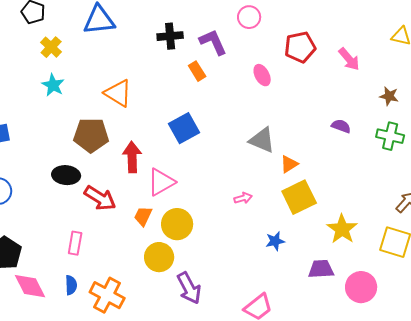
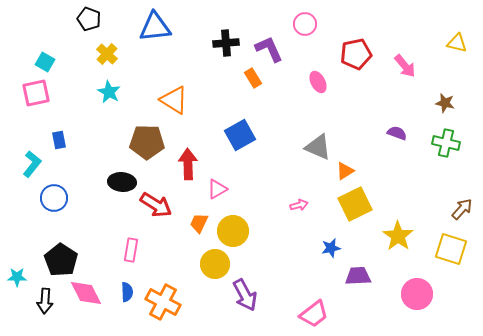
pink triangle: (161, 182) -> (217, 189), size x0.7
purple trapezoid: (321, 269) -> (358, 276), moved

